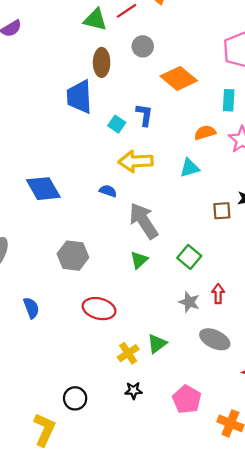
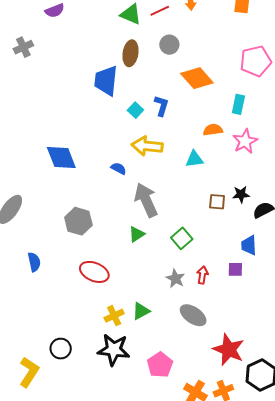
black star: (133, 391) -> (114, 350), size x2.0

